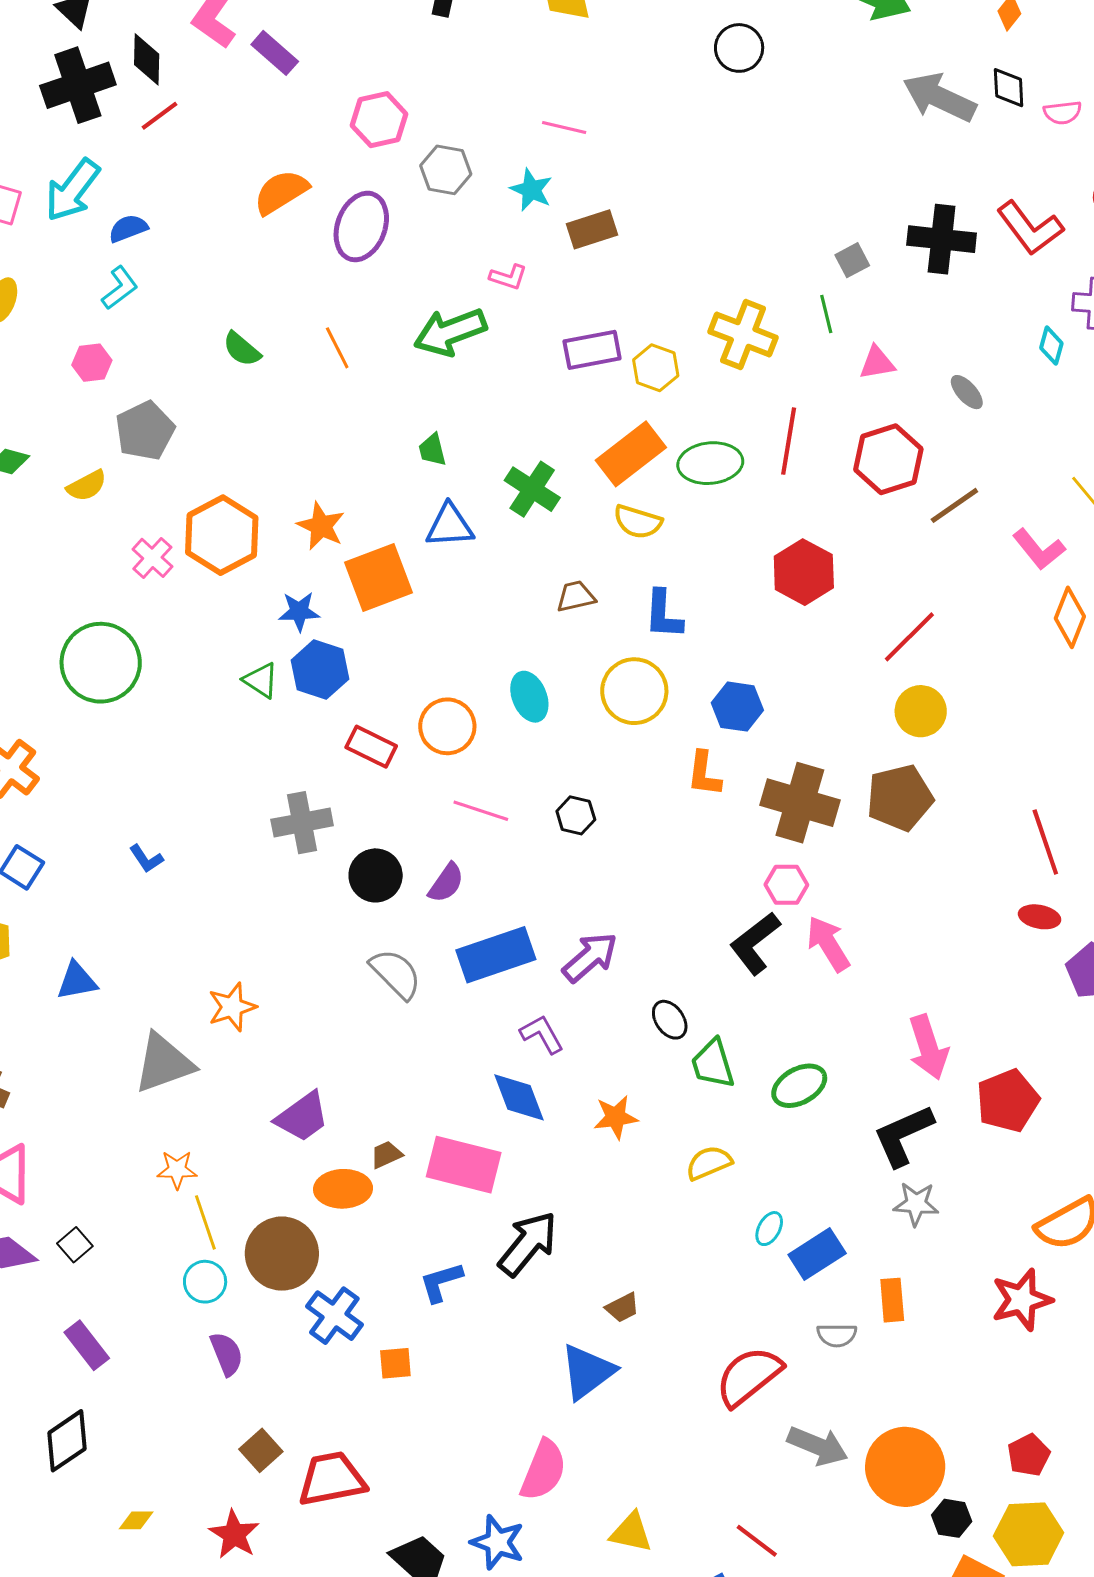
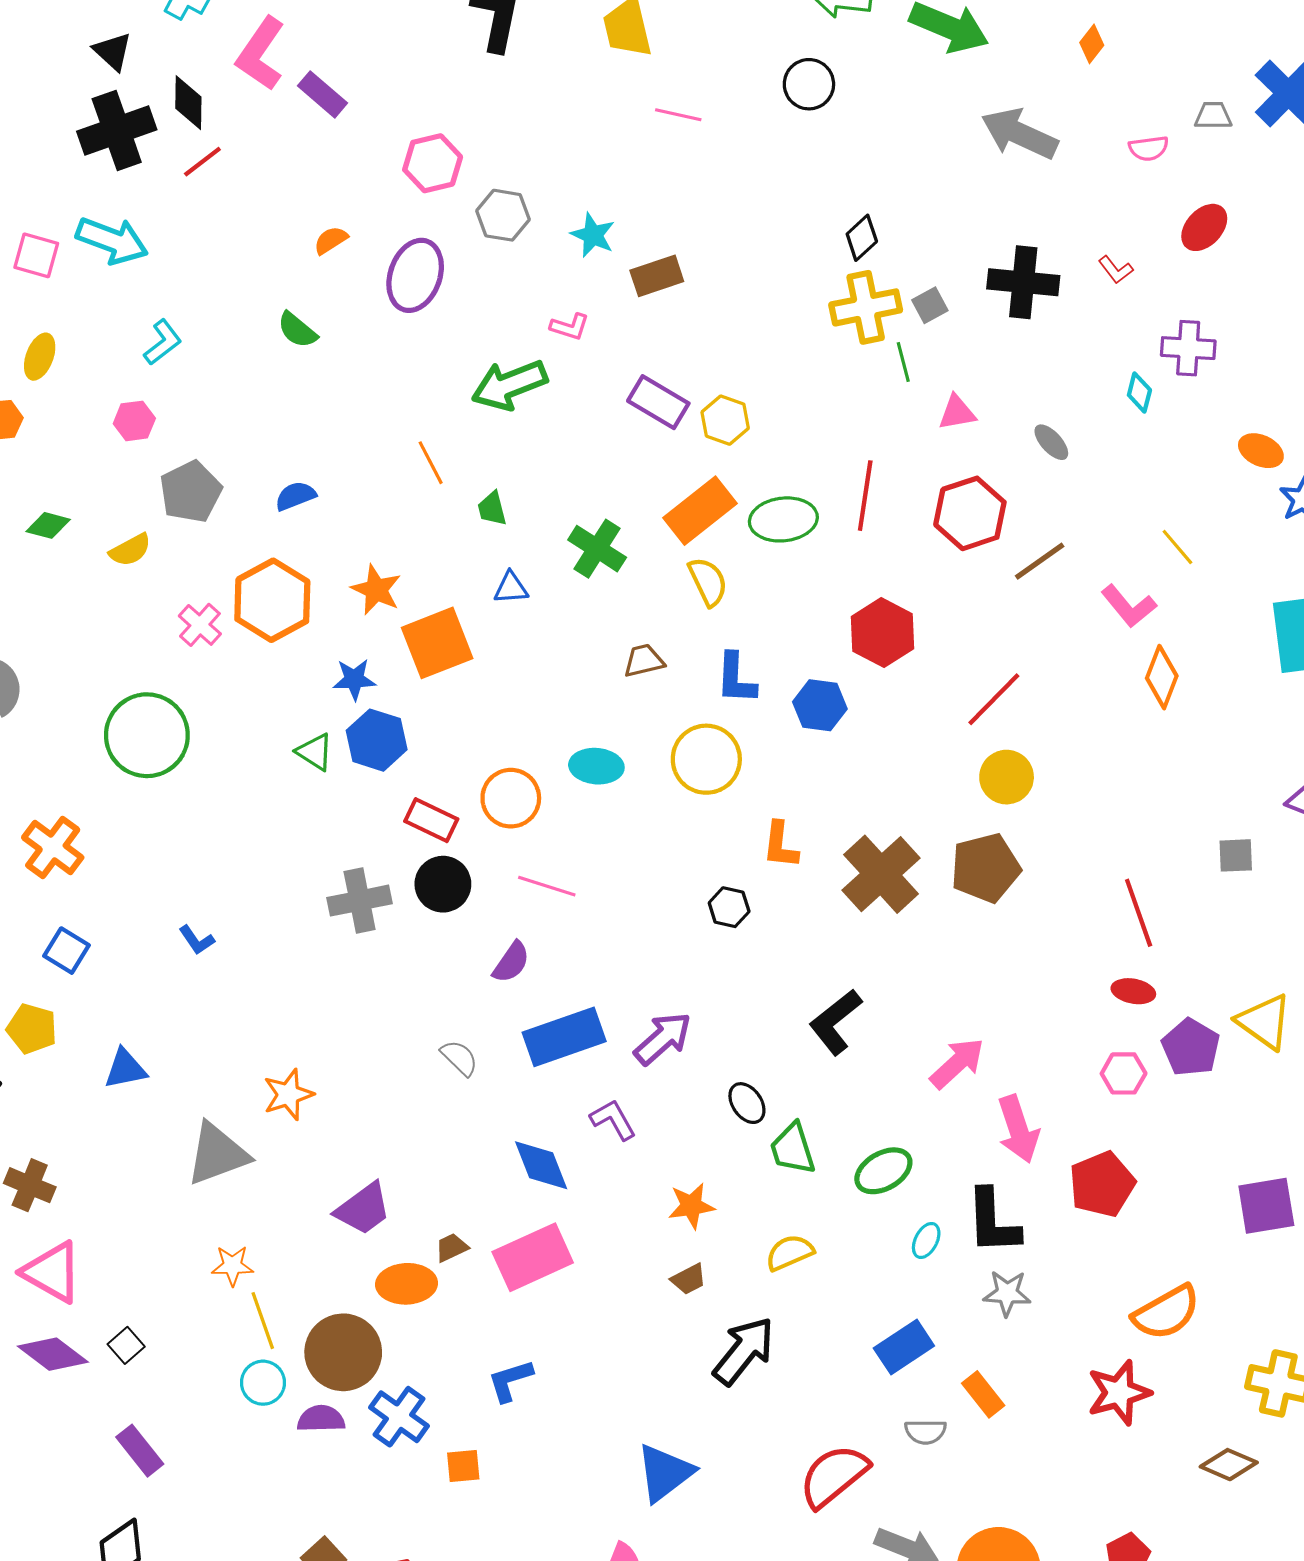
black diamond: (1009, 88) -> (862, 238), moved, turned 51
pink line: (564, 127) -> (678, 115), moved
cyan arrow: (72, 190) -> (112, 240), turned -106
orange semicircle: (281, 192) -> (331, 240), size x0.6
blue semicircle: (128, 228) -> (295, 496), moved
red L-shape: (1030, 228) -> (1116, 270), size x0.5
yellow cross: (743, 335) -> (866, 307), moved, turned -32
orange line: (337, 348) -> (431, 463), moved
green semicircle: (242, 349) -> (297, 330), moved
purple rectangle: (592, 350) -> (658, 402), turned 42
yellow semicircle: (638, 522) -> (708, 582), turned -132
blue triangle: (450, 526) -> (511, 588), size x0.7
cyan ellipse: (529, 697) -> (596, 766), turned -63
blue hexagon: (737, 707) -> (820, 705), moved
brown cross: (800, 803) -> (881, 874), turned 32
black hexagon: (576, 815) -> (729, 907), moved
black circle: (376, 875) -> (443, 884), moved
pink hexagon: (786, 885) -> (1124, 1073), moved
pink arrow: (828, 944) -> (957, 1063), moved, turned 80
gray semicircle: (396, 974) -> (459, 1058), size x0.7
blue diamond: (519, 1097) -> (541, 1165), moved
black L-shape: (903, 1135) -> (993, 1222), turned -68
pink rectangle: (464, 1165) -> (533, 1257), turned -38
cyan ellipse: (769, 1229) -> (926, 1240), moved
black arrow: (528, 1244) -> (744, 1351), moved
orange rectangle: (892, 1300) -> (983, 1394), turned -33
brown trapezoid: (622, 1308) -> (689, 1279), moved
purple semicircle: (227, 1354) -> (321, 1419), moved, turned -69

